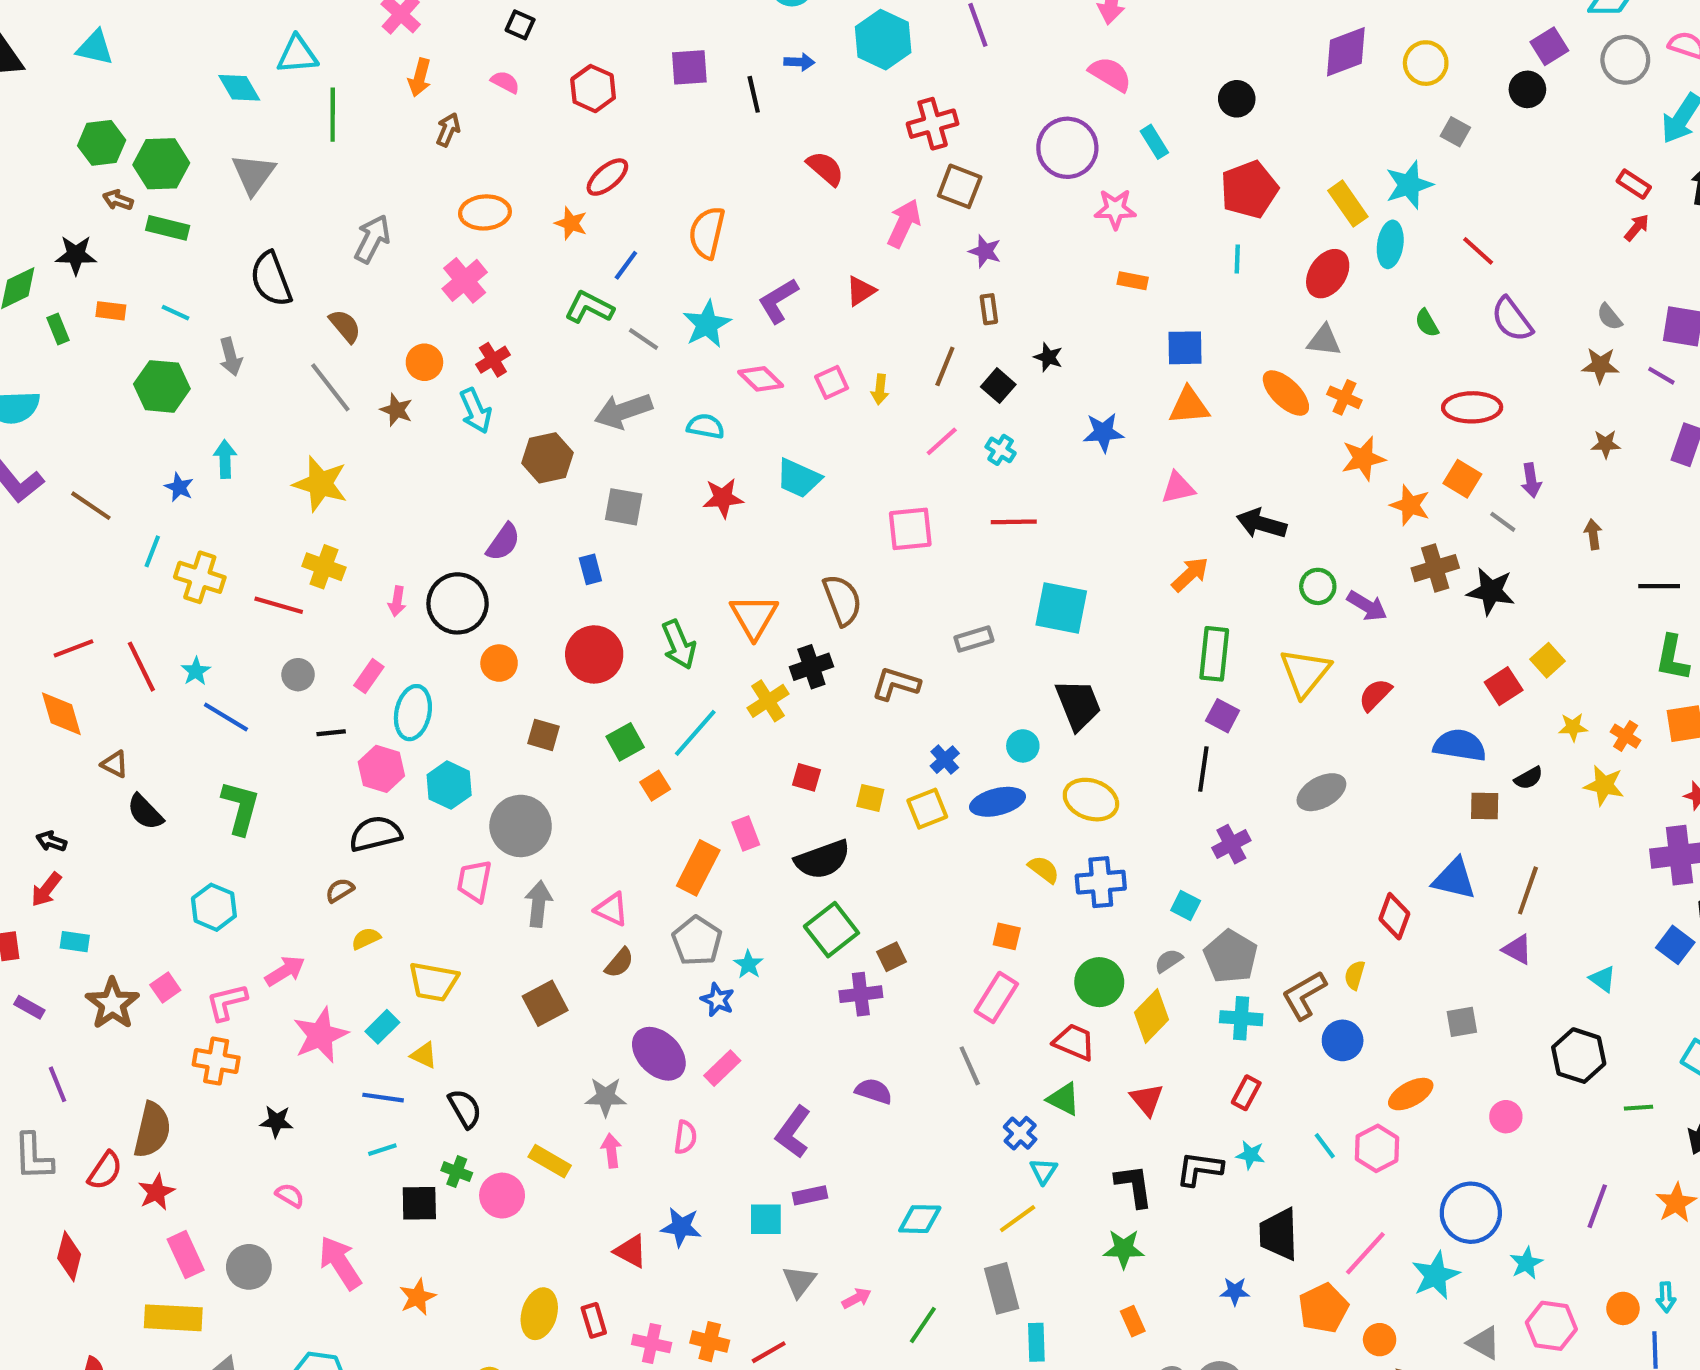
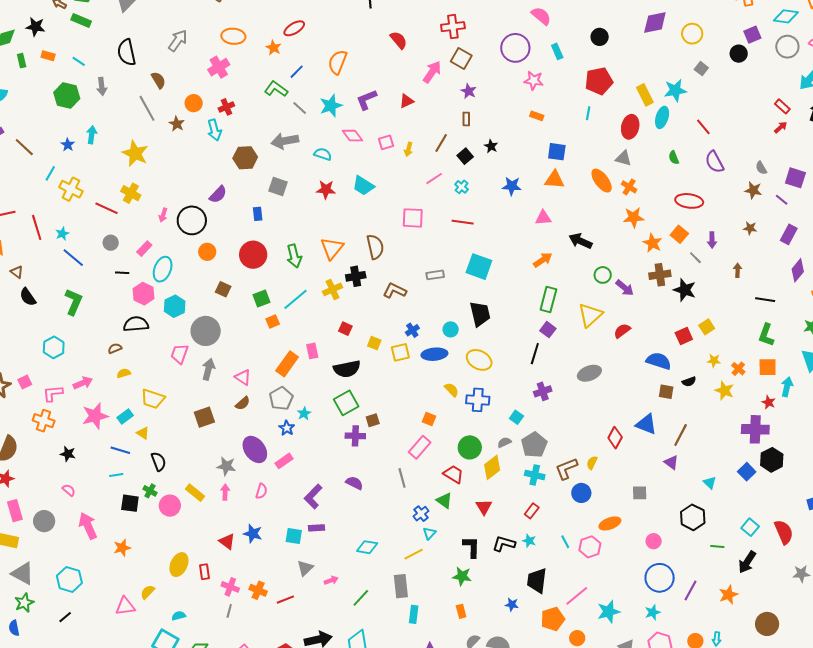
red ellipse: (1328, 274) -> (630, 127), turned -30
blue circle: (1471, 1213) -> (660, 578), moved

